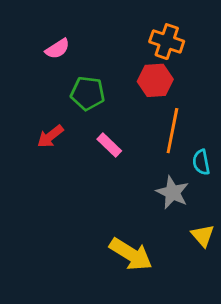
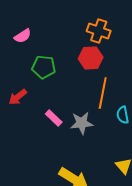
pink rectangle: (109, 145) -> (54, 118), moved
gray star: (172, 192) -> (82, 123), moved, turned -30

